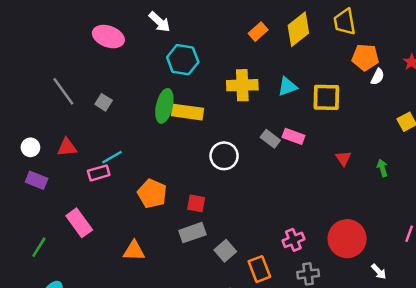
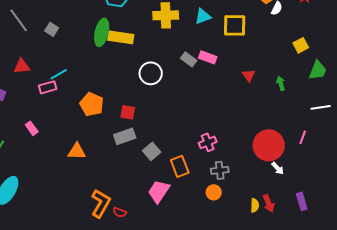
pink rectangle: (79, 223) -> (32, 128), size x0.6
red circle: (347, 239) -> (269, 145), moved

